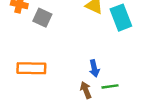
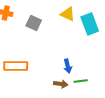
gray square: (42, 18) -> (34, 23), moved
brown arrow: (86, 90) -> (61, 84), turned 120

